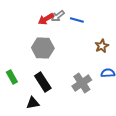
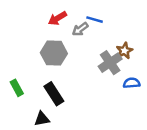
gray arrow: (58, 16) -> (80, 29), moved
gray cross: (82, 83) -> (110, 63), moved

